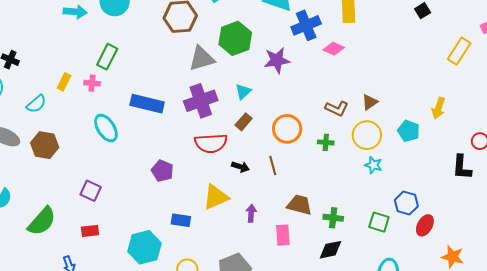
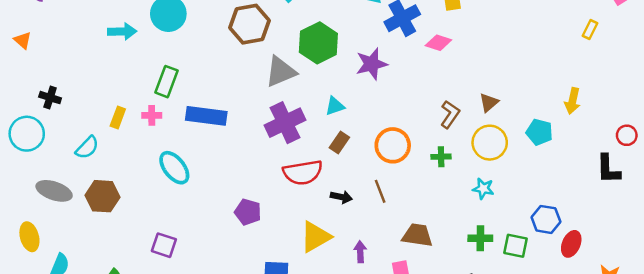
yellow rectangle: (459, 51) -> (590, 30), size x0.6
cyan triangle: (243, 92) -> (335, 106), turned 30
blue rectangle: (147, 104) -> (206, 116), moved
brown L-shape: (337, 108) -> (450, 114), turned -75
cyan star: (373, 165) -> (483, 189), moved
green cross: (333, 218) -> (480, 238), moved

